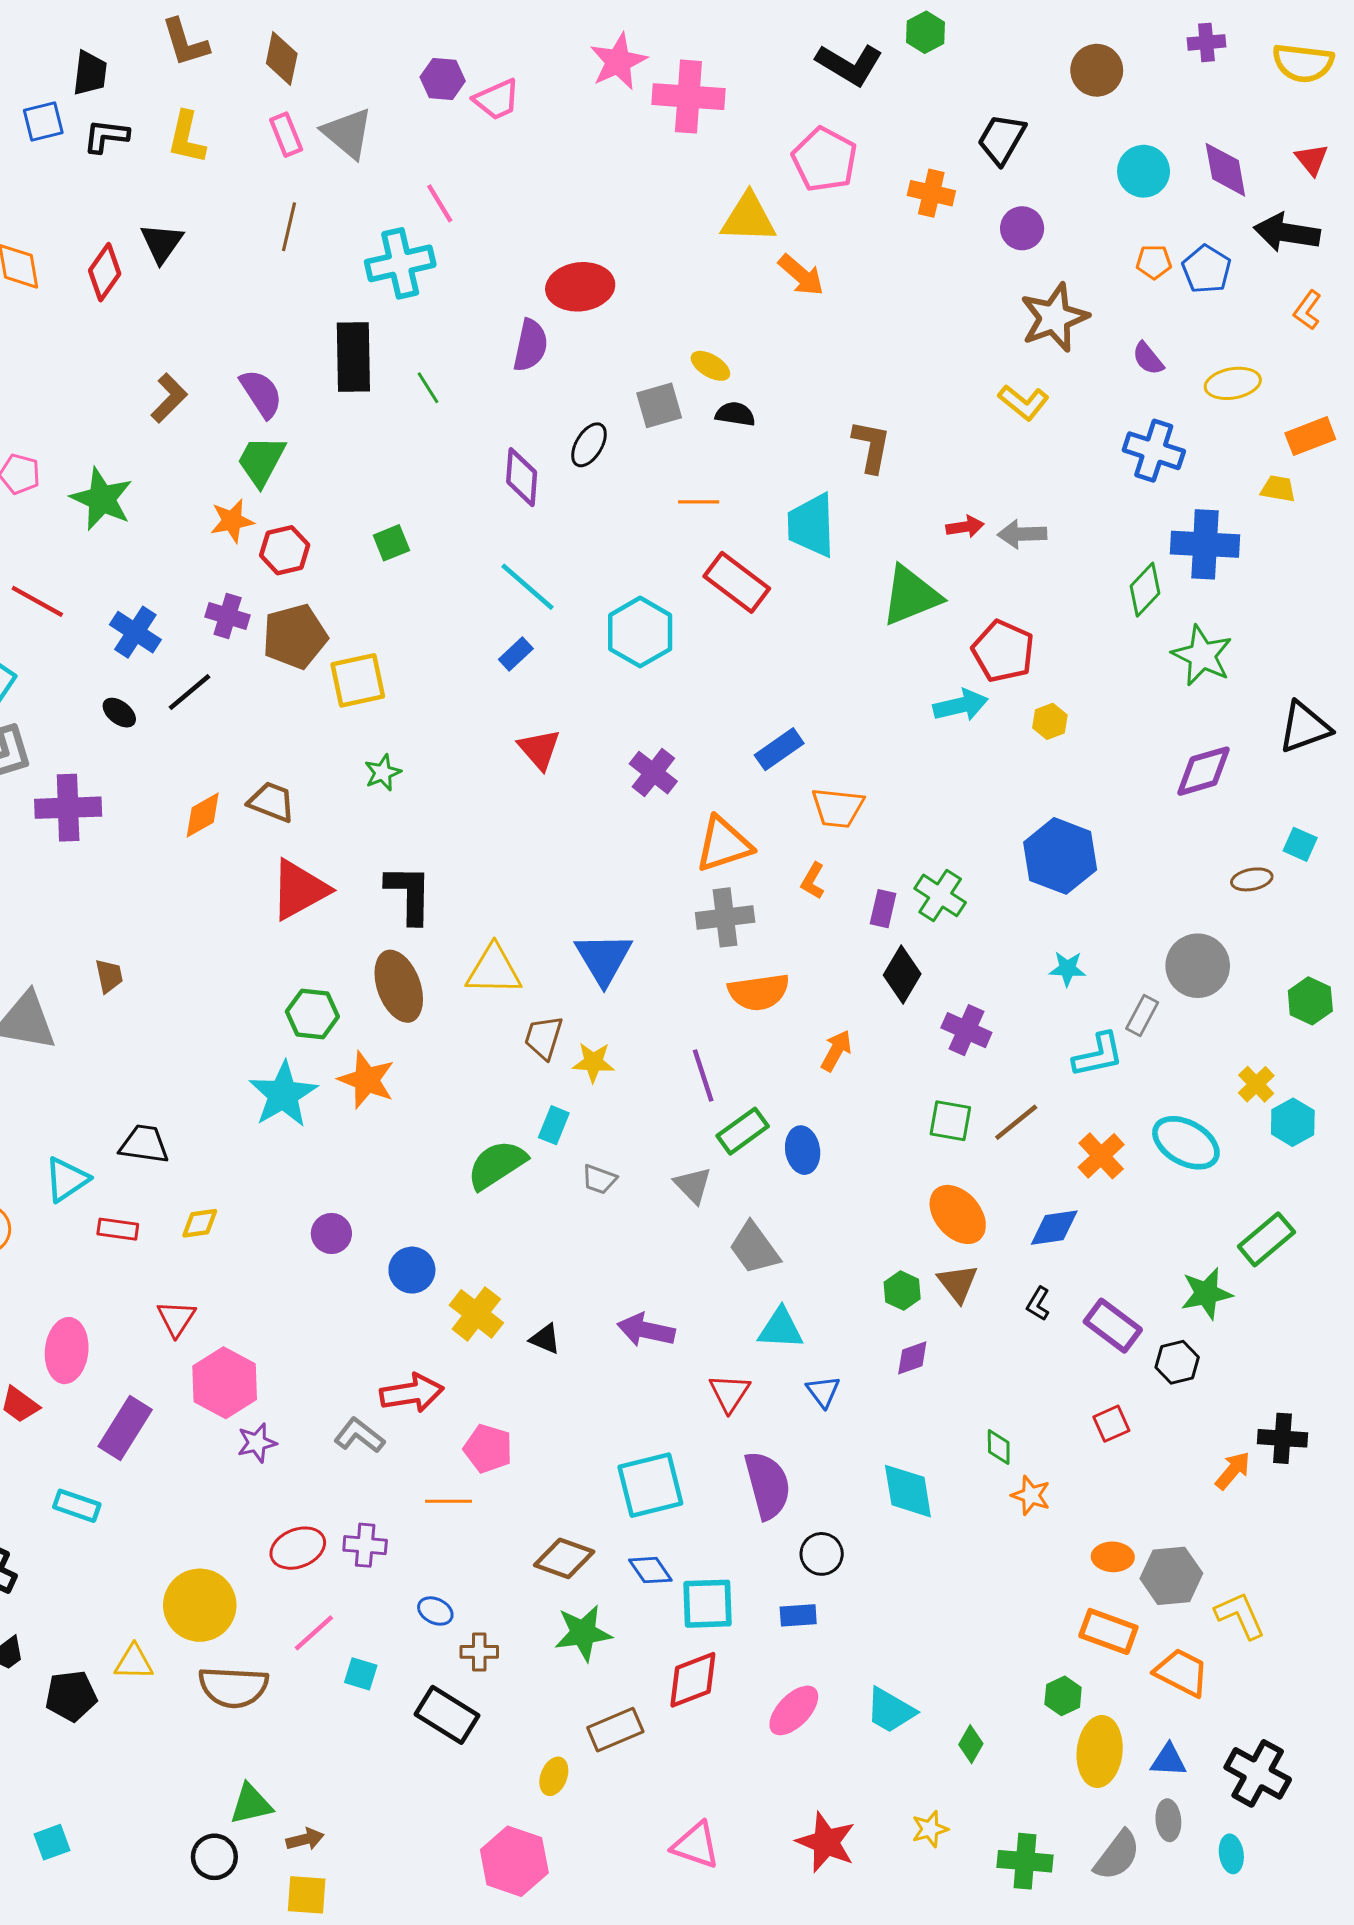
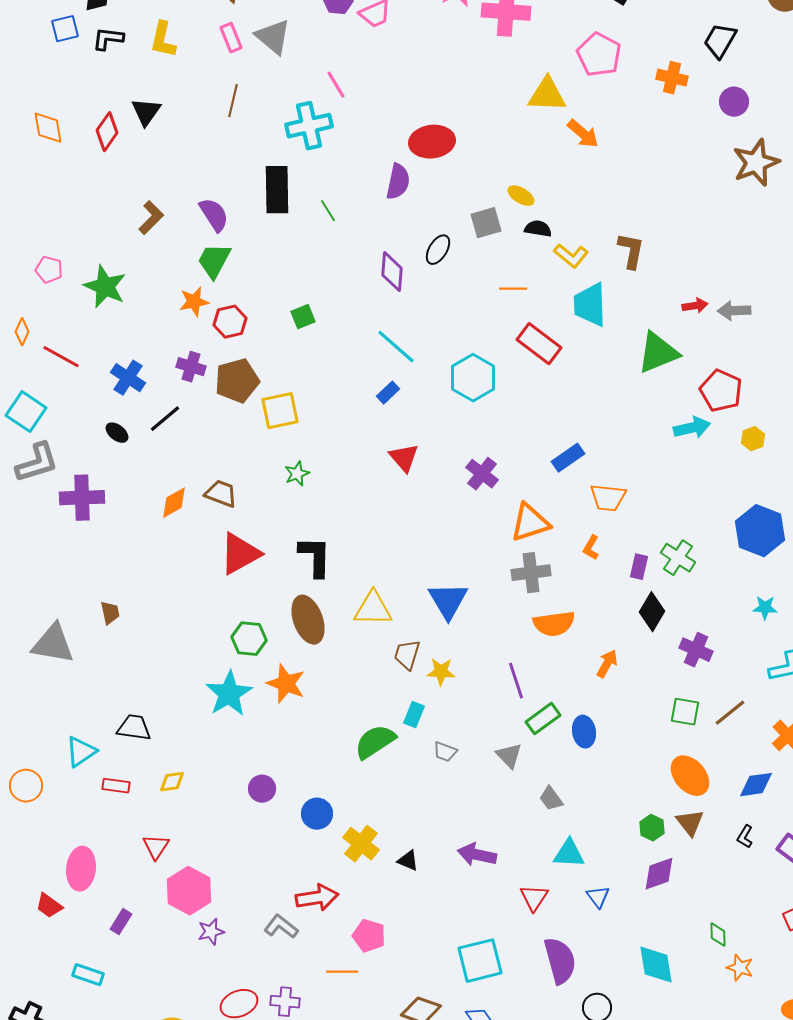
yellow L-shape: (1024, 402) -> (571, 256), moved
gray trapezoid: (754, 1248) -> (551, 799), size x0.7
purple diamond: (912, 1358) -> (659, 874), size x1.4
purple rectangle: (125, 1428) -> (121, 922), size x0.6

